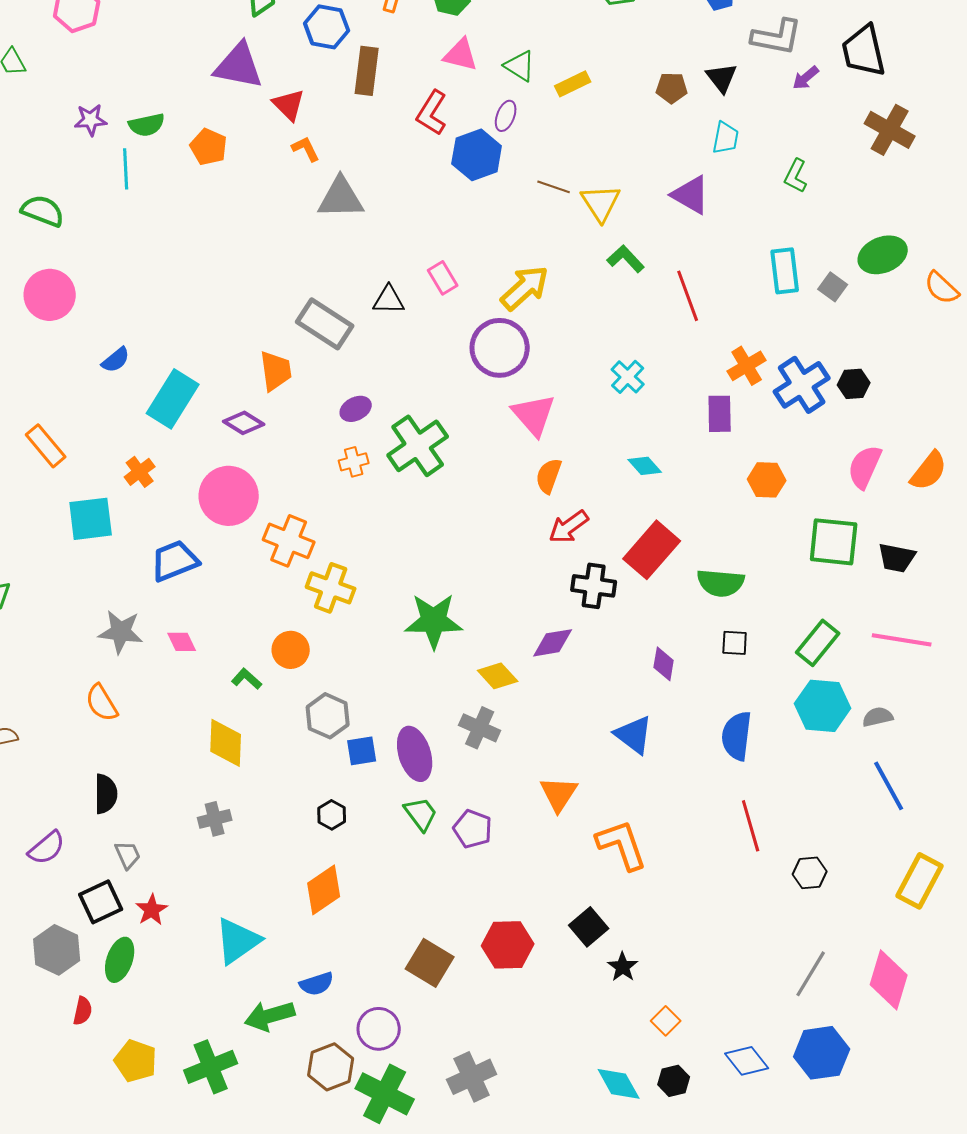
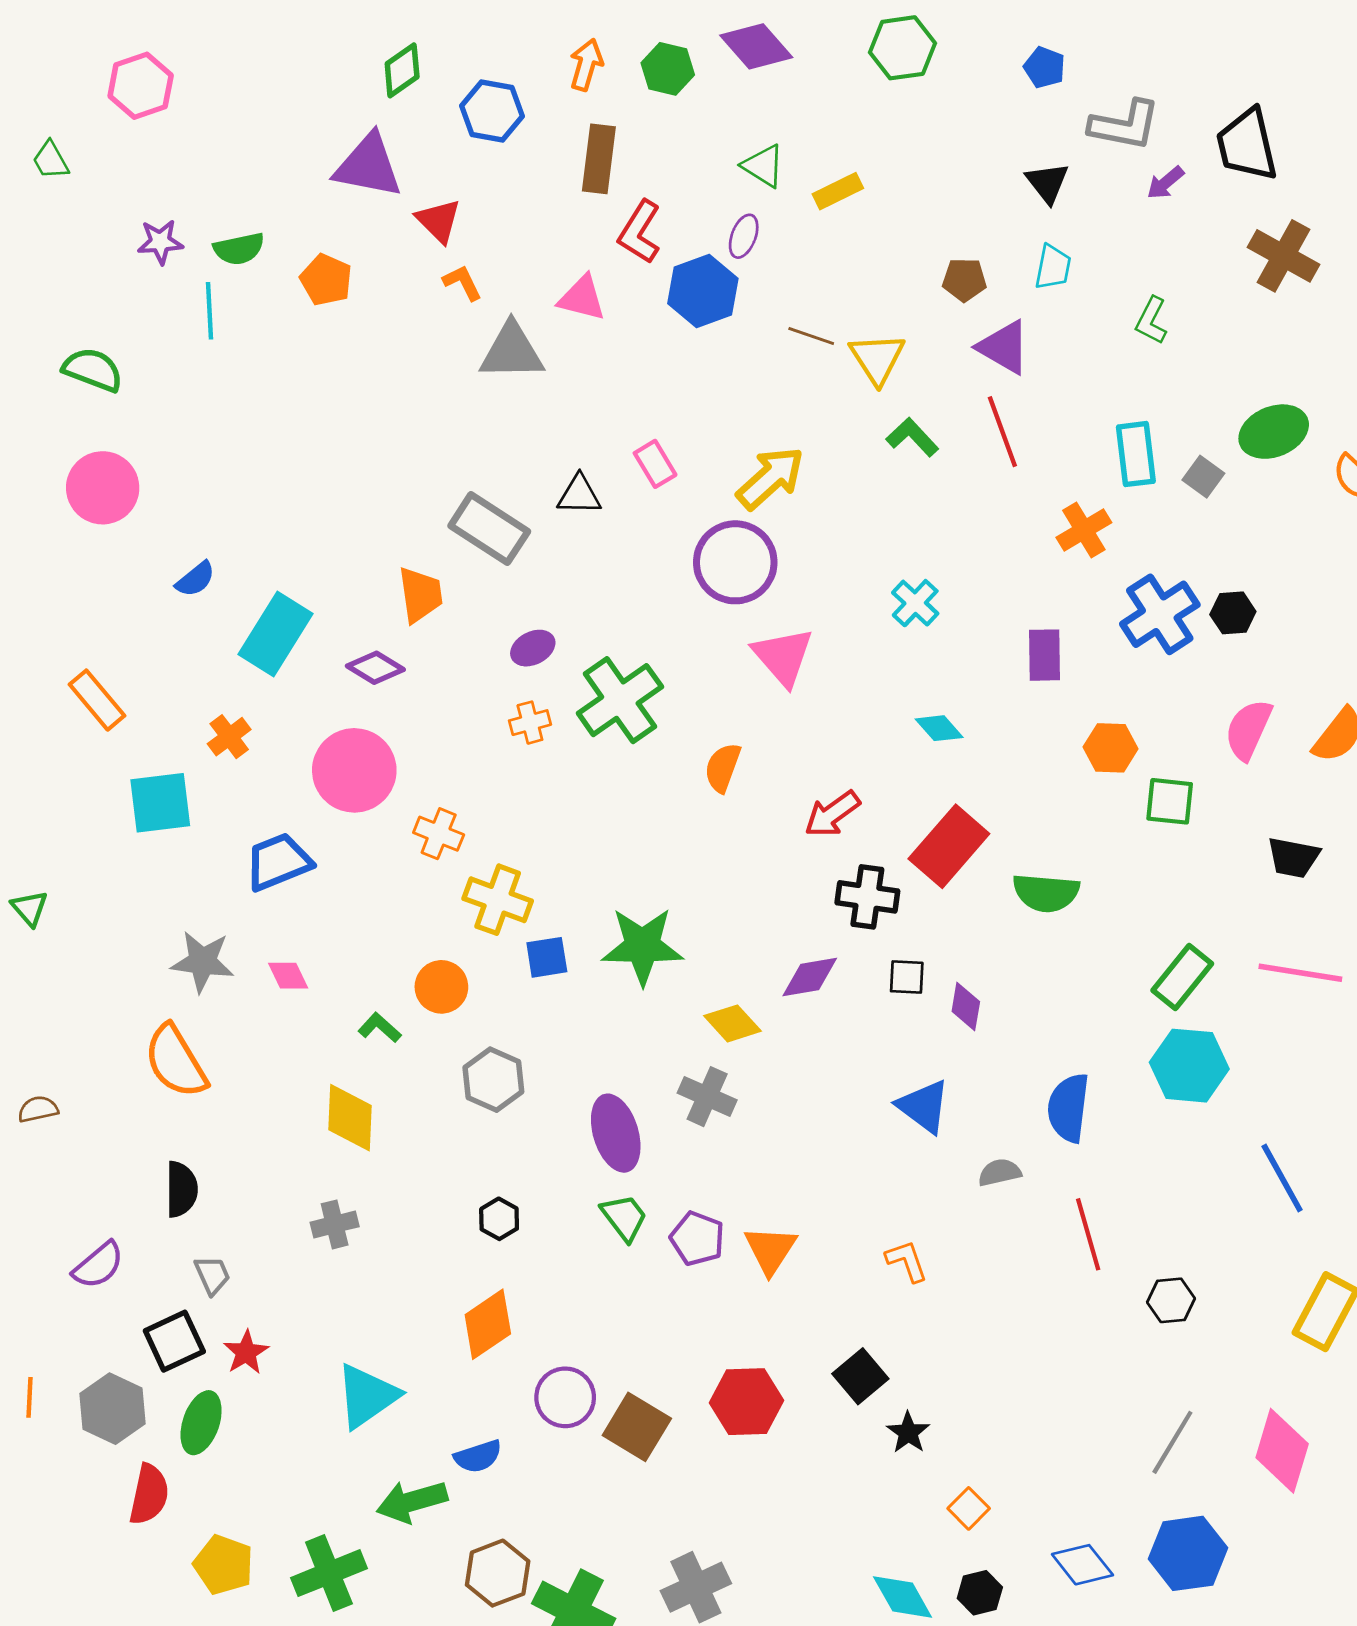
pink triangle: (461, 55) -> (582, 298), moved
brown rectangle: (367, 71) -> (599, 159), moved
brown pentagon: (672, 88) -> (964, 280), moved
red line: (688, 296) -> (1002, 432), moved
orange cross: (747, 366) -> (1084, 530), moved
orange semicircle: (549, 476) -> (723, 768), moved
orange cross: (289, 541) -> (439, 834), size x0.7
green square: (834, 542) -> (1170, 801), moved, size x0.7
black square: (735, 643) -> (907, 977), moved
orange semicircle: (102, 703) -> (176, 1061), size x1.4
gray semicircle: (878, 717) -> (1000, 1172), moved
blue square: (362, 751) -> (547, 957), moved
orange triangle: (559, 794) -> (770, 1250), moved
orange L-shape: (622, 845) -> (907, 1261), size x0.6
red semicircle: (83, 1011) -> (149, 1494), size x1.5
purple circle: (379, 1029) -> (565, 1397), moved

